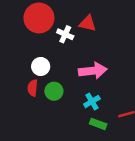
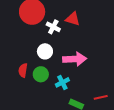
white circle: (41, 66) -> (45, 51), moved
cyan cross: (92, 101) -> (62, 82), moved

